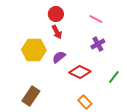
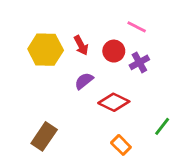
red circle: (56, 14) -> (114, 51), moved
yellow hexagon: (34, 50) -> (46, 50), moved
green line: (114, 77) -> (162, 126), moved

